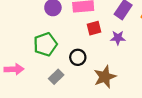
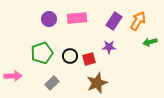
red square: (94, 28) -> (89, 59), moved
black circle: (78, 57) -> (70, 56), moved

